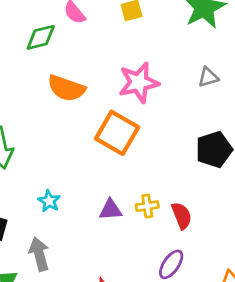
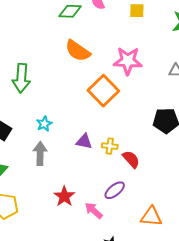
red semicircle: (182, 216) -> (131, 159), turned -36
gray arrow: (39, 254) -> (40, 153), moved

